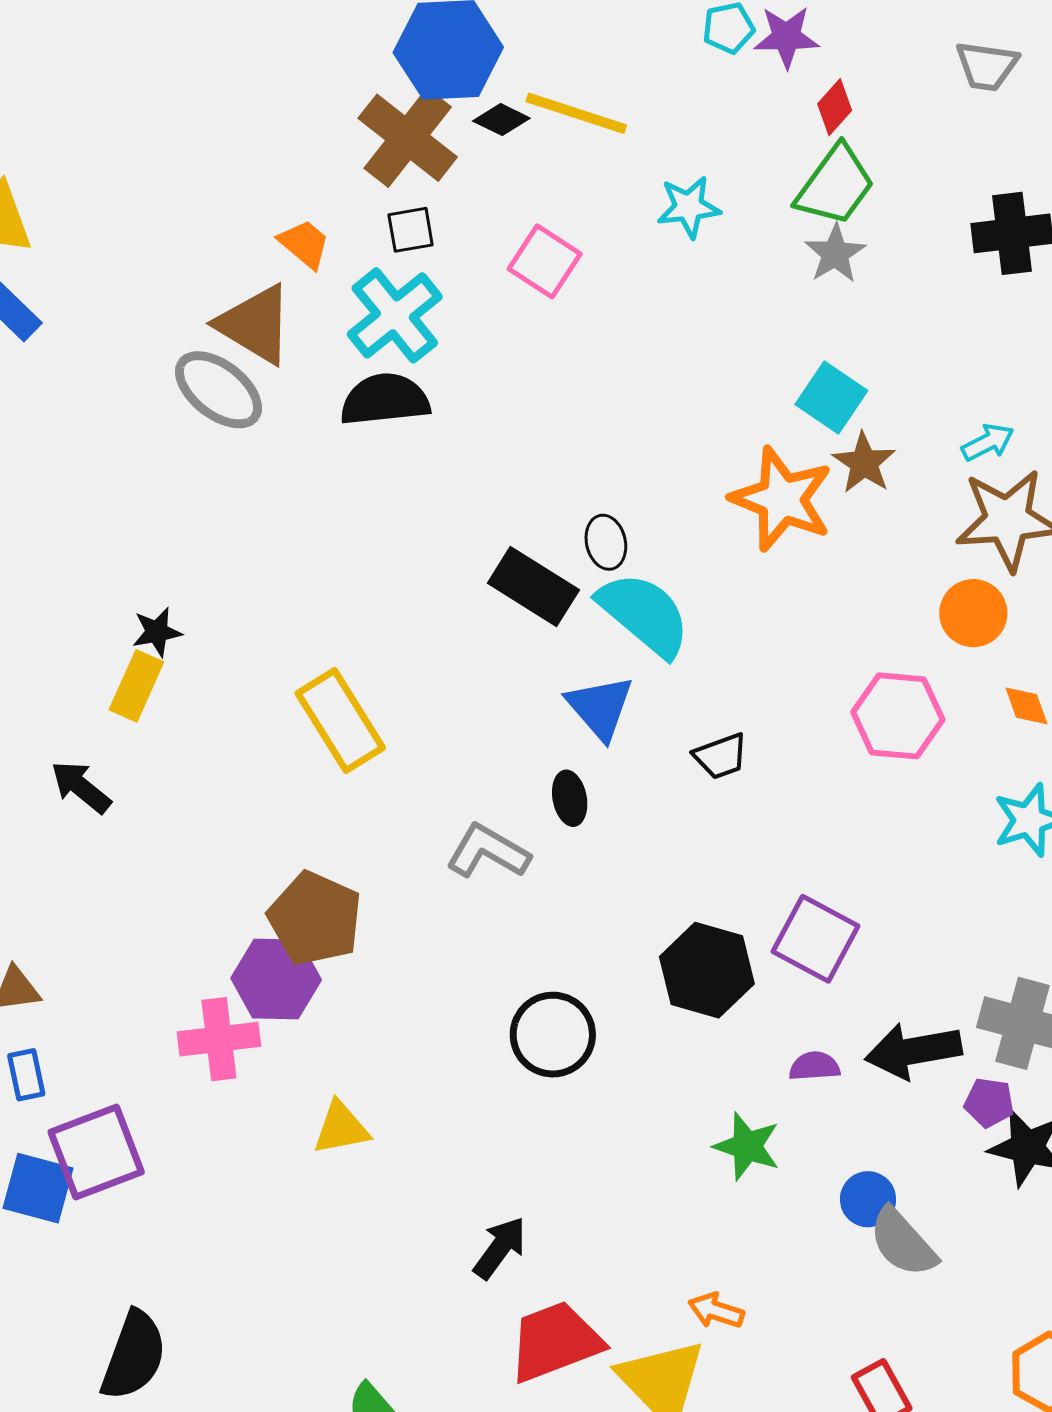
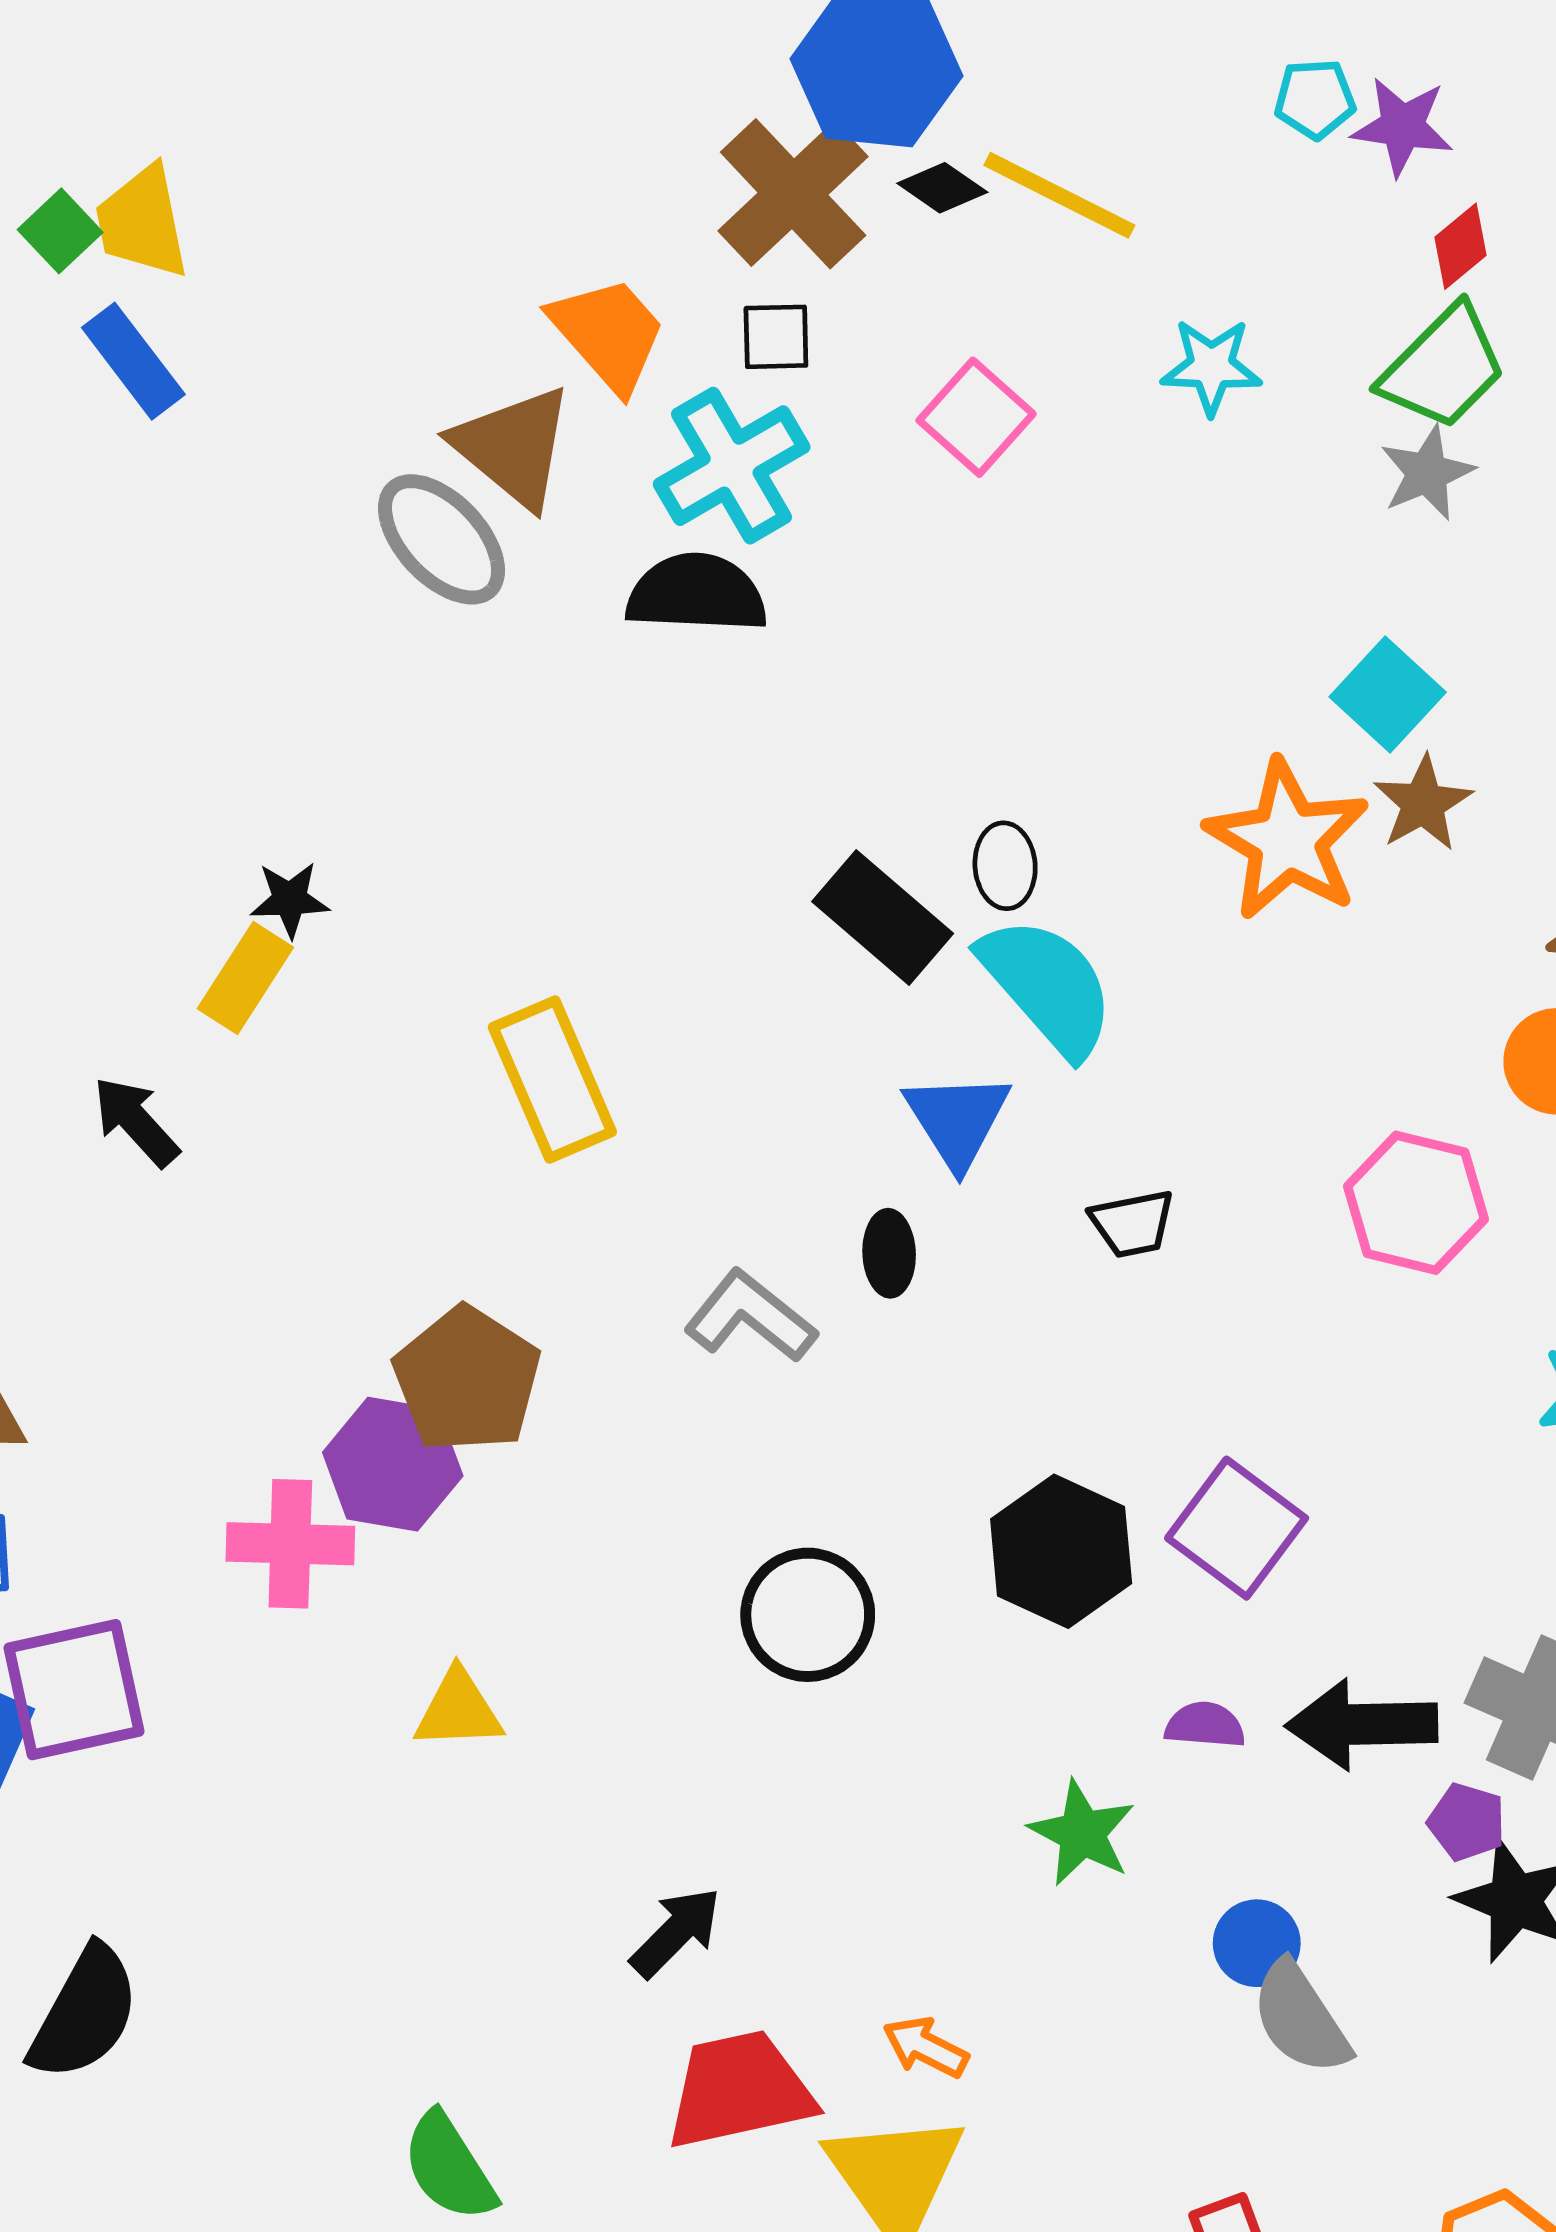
orange trapezoid: (304, 244) -> (608, 334), size x1.5
orange arrow: (716, 1311) -> (926, 2047), moved

